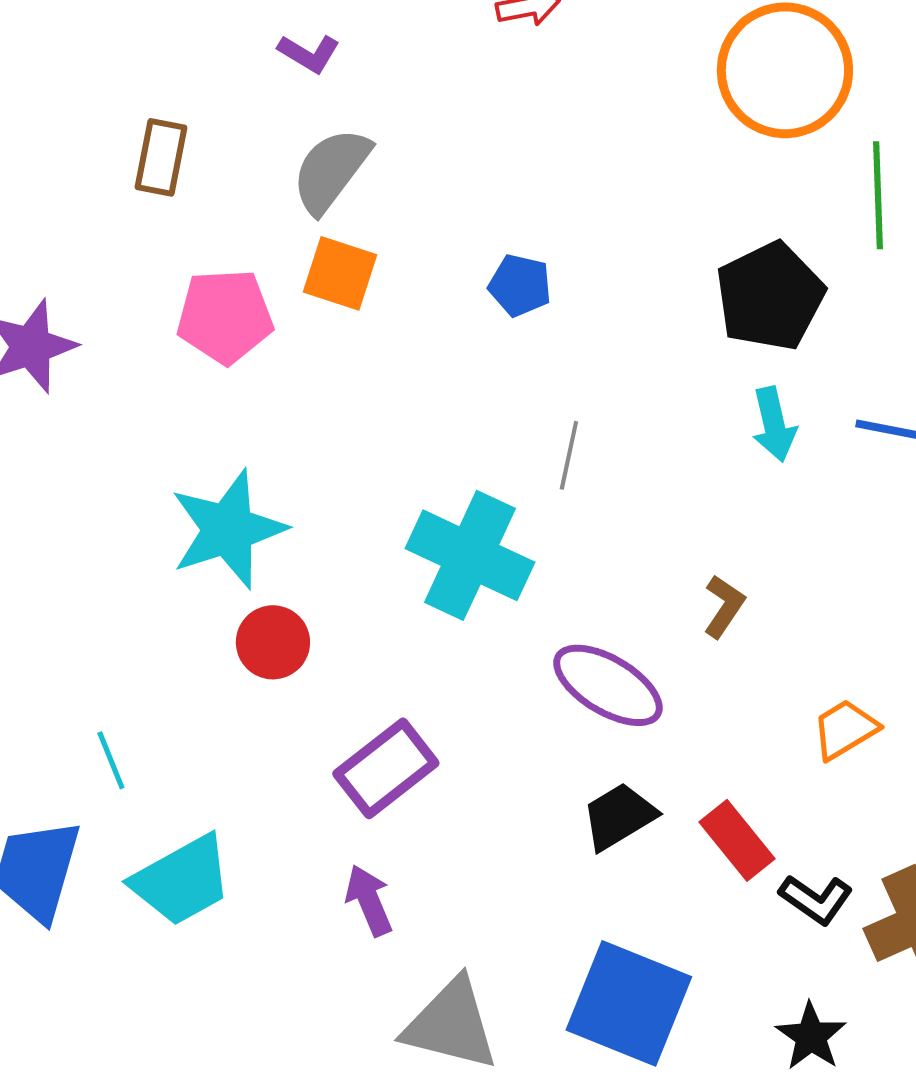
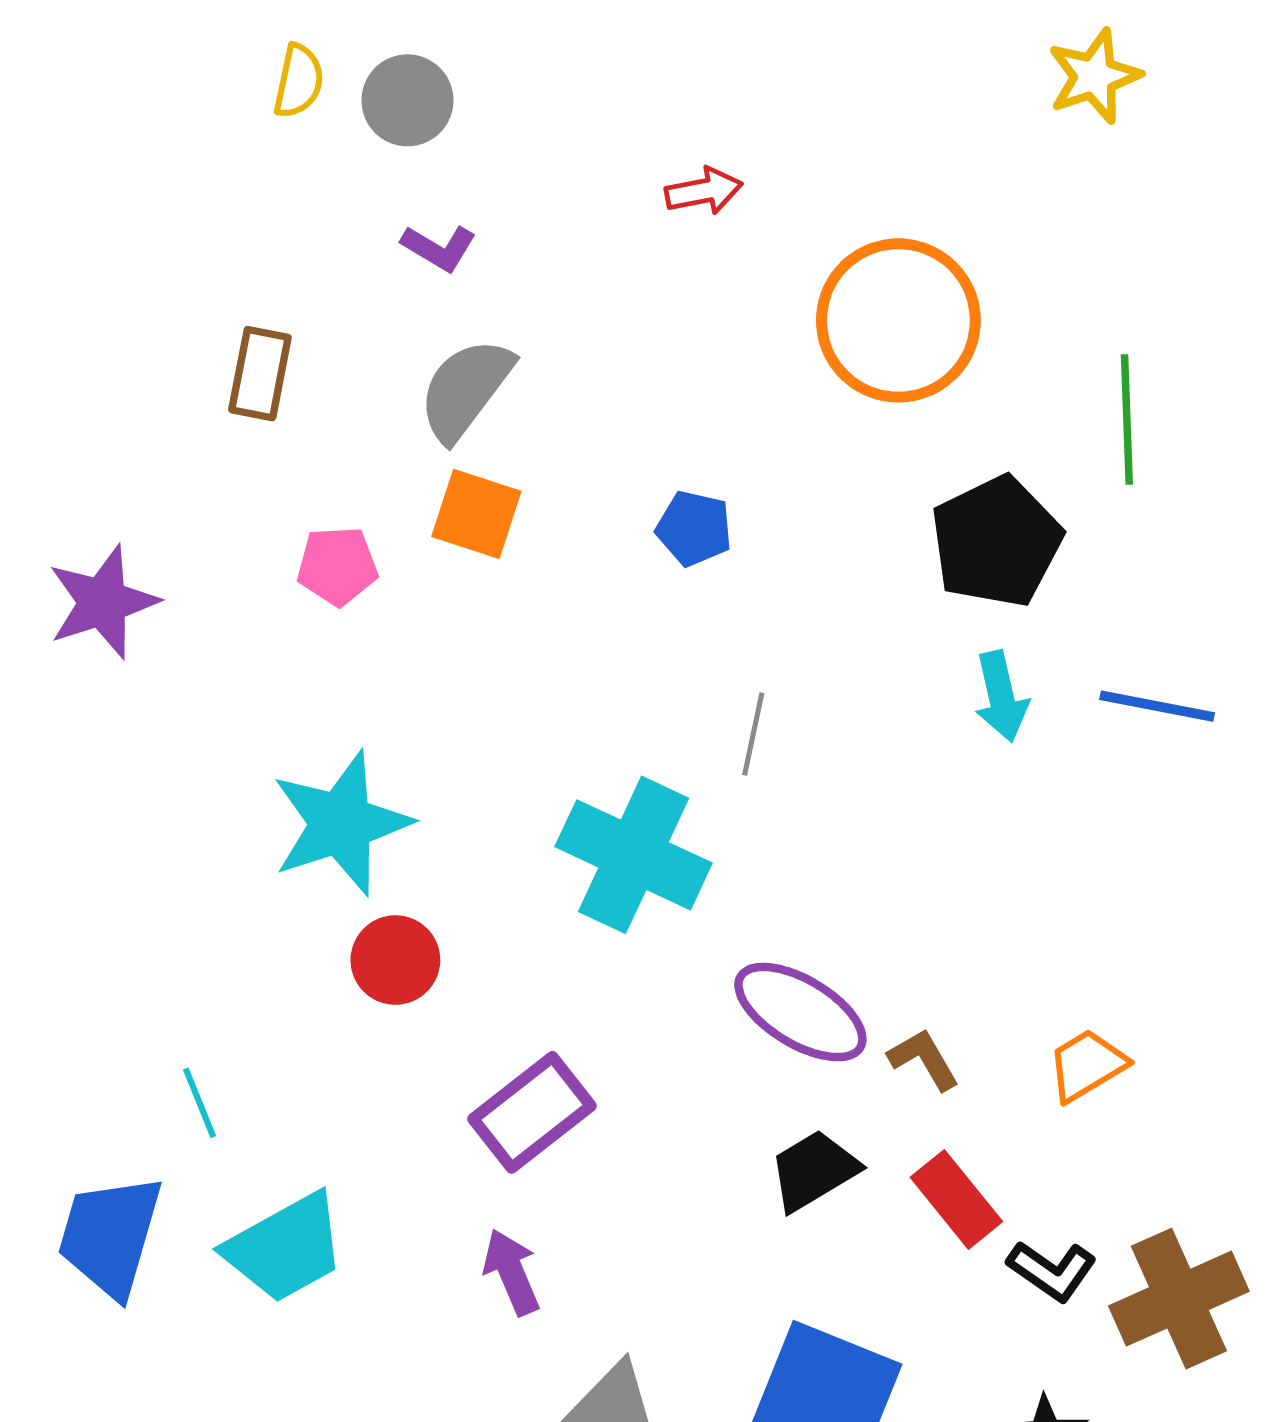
orange circle: (785, 70) -> (898, 320), moved
pink pentagon: (225, 316) -> (337, 566), size x0.7
brown L-shape: (724, 606) -> (924, 1059), moved, turned -64

